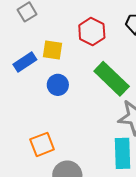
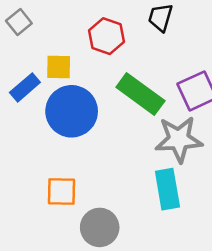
blue circle: (58, 85) -> (72, 111), size x1.8
orange square: (42, 144) -> (62, 191), turned 30

